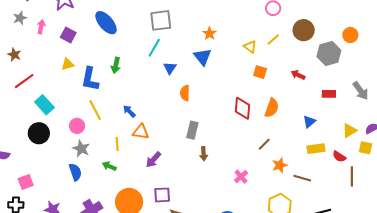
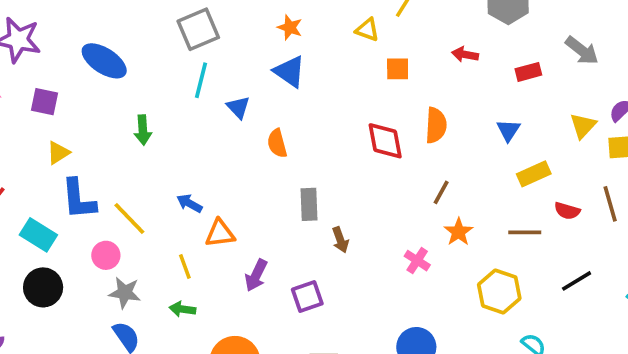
blue L-shape: (90, 79) -> (79, 199), moved
red semicircle: (339, 157) -> (567, 211), moved
orange star: (280, 165) -> (459, 232), moved
purple square: (162, 195) -> (307, 297), moved

